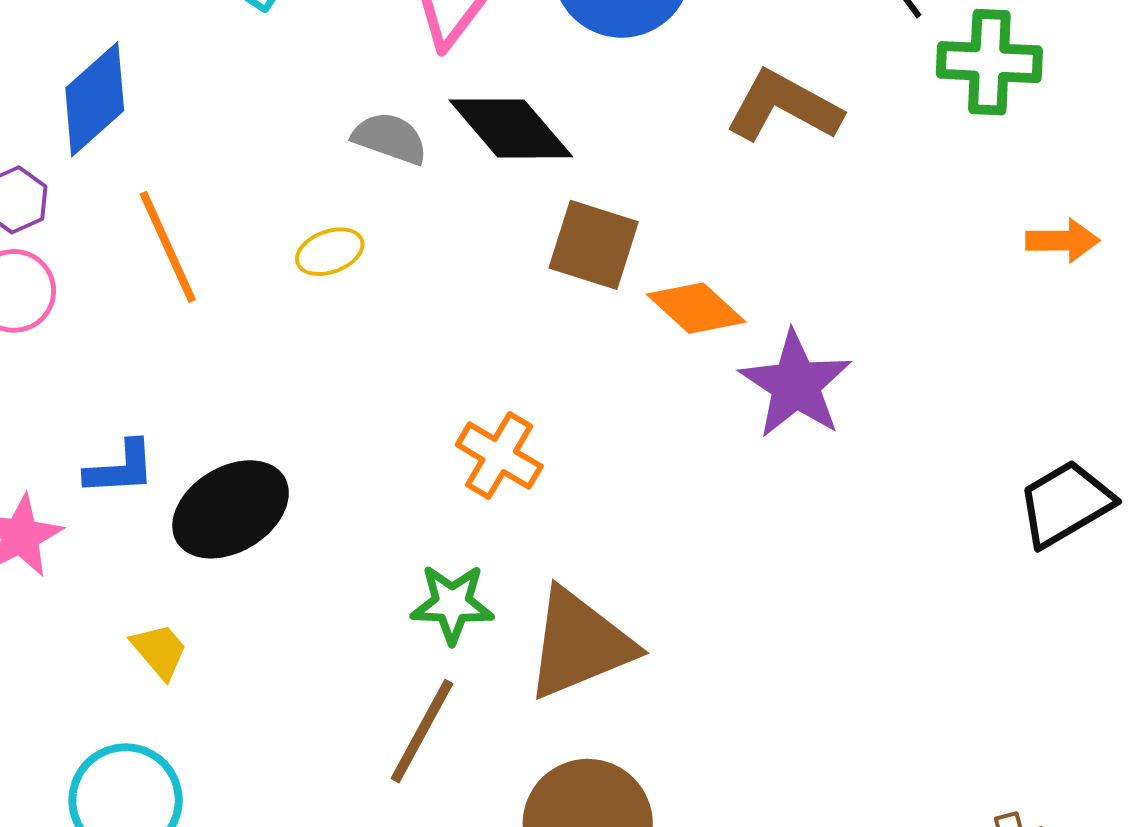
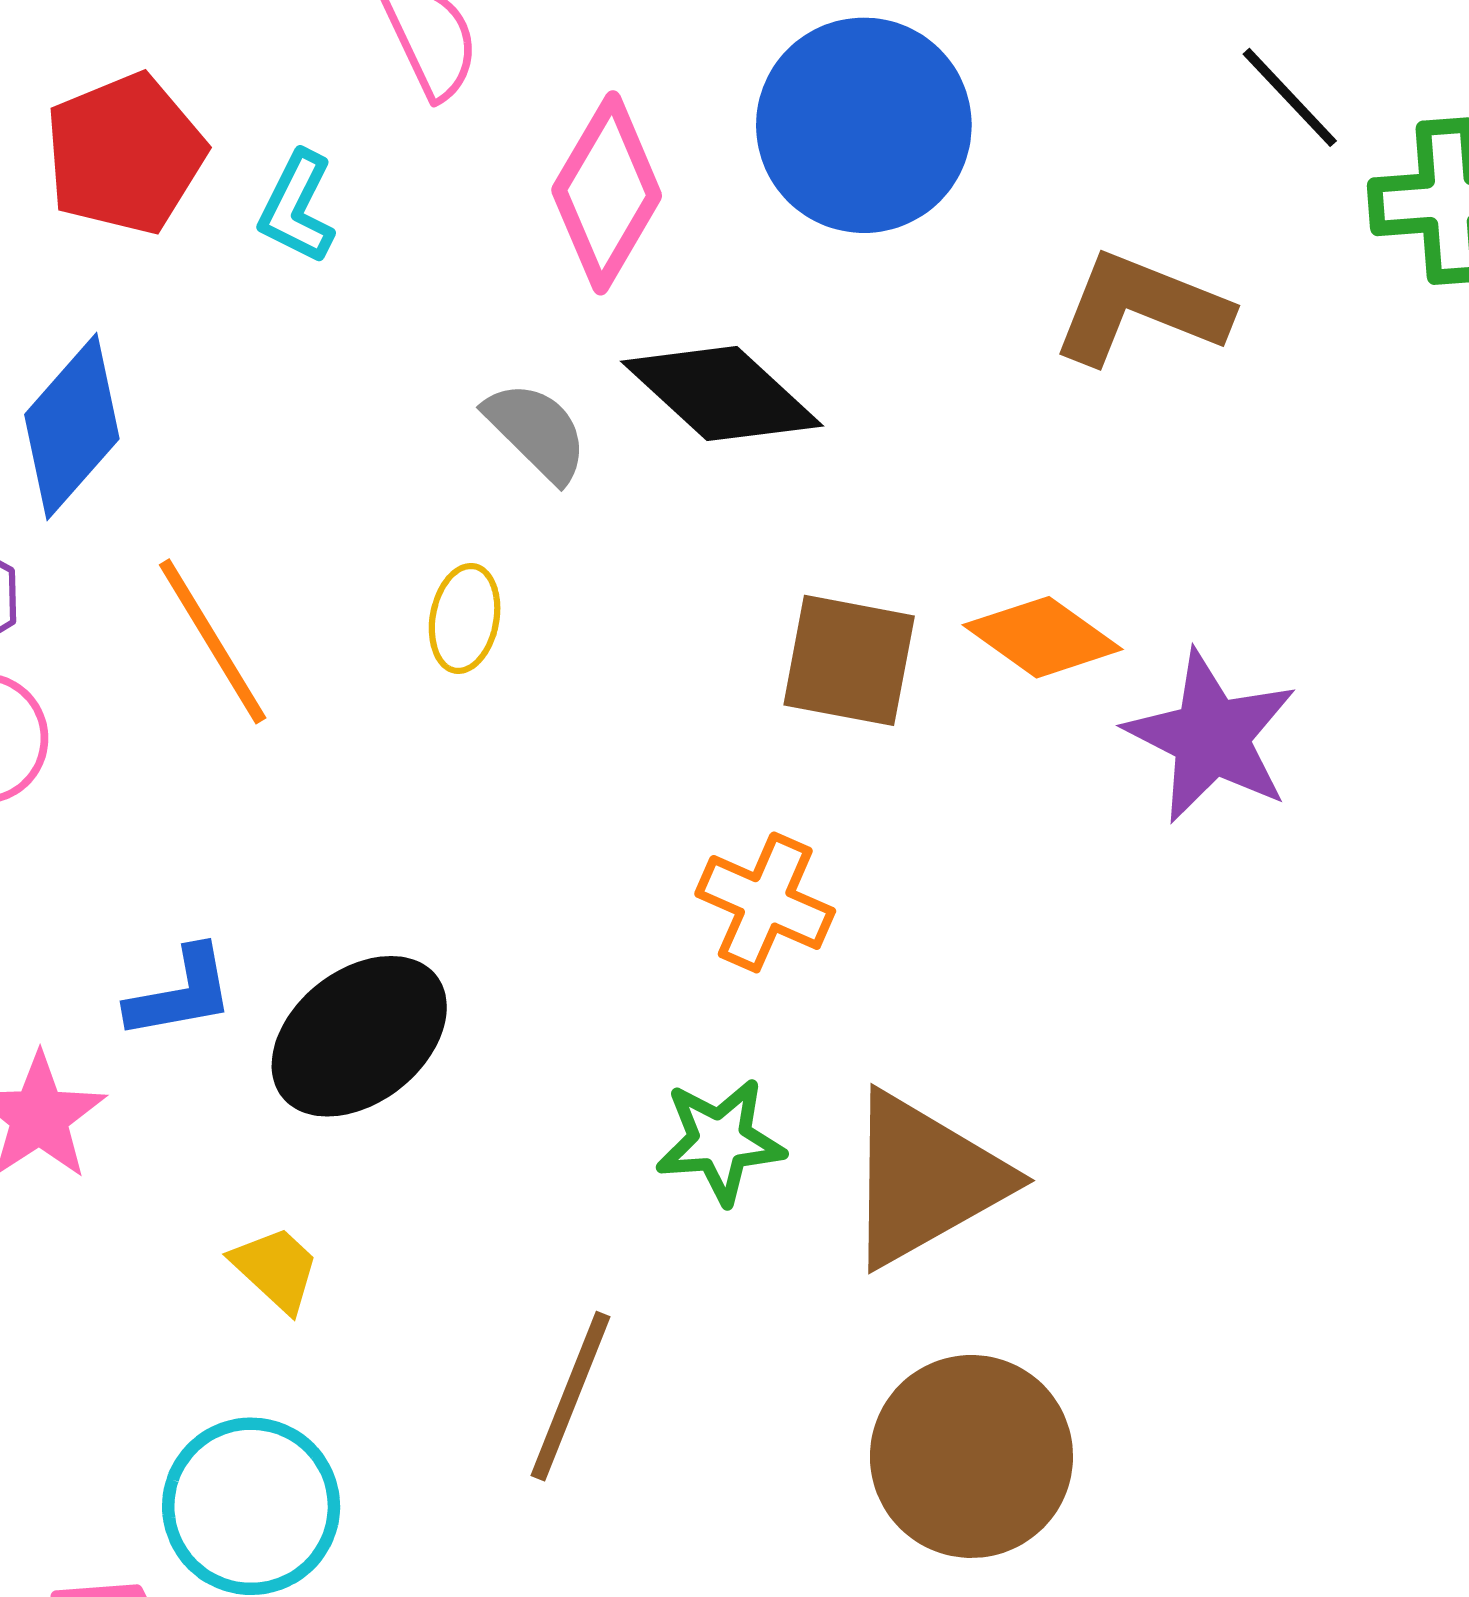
gray semicircle: (390, 138) -> (537, 431), turned 32
brown square: (594, 245) -> (849, 660), moved
yellow ellipse: (330, 252) -> (465, 618), turned -52
brown line: (422, 731) -> (570, 1396), moved

